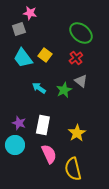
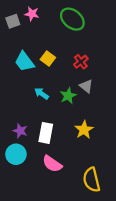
gray square: (19, 29) -> (13, 21), moved
green ellipse: (81, 33) -> (72, 19), moved
yellow star: (77, 133) -> (84, 130), moved
pink semicircle: (49, 154) -> (52, 164), turned 150
yellow semicircle: (73, 169) -> (92, 180), moved

